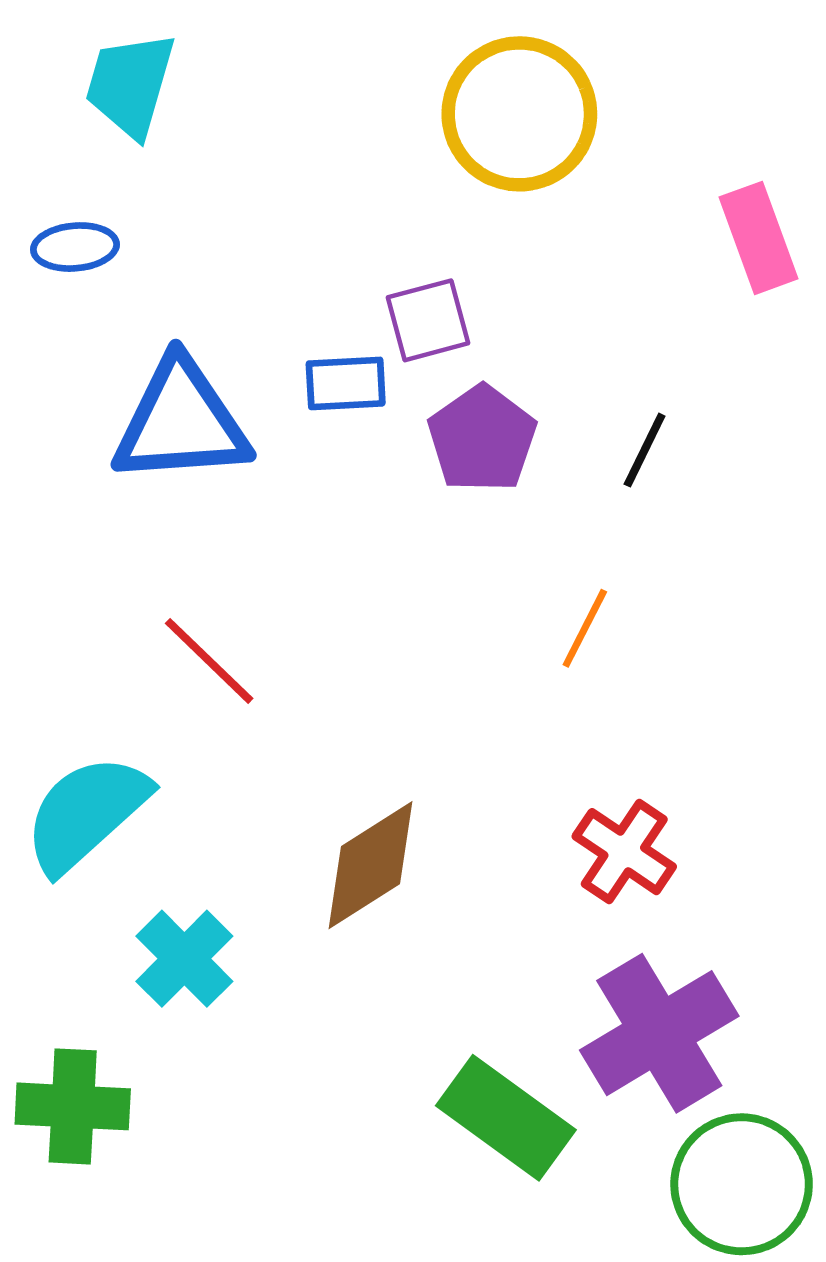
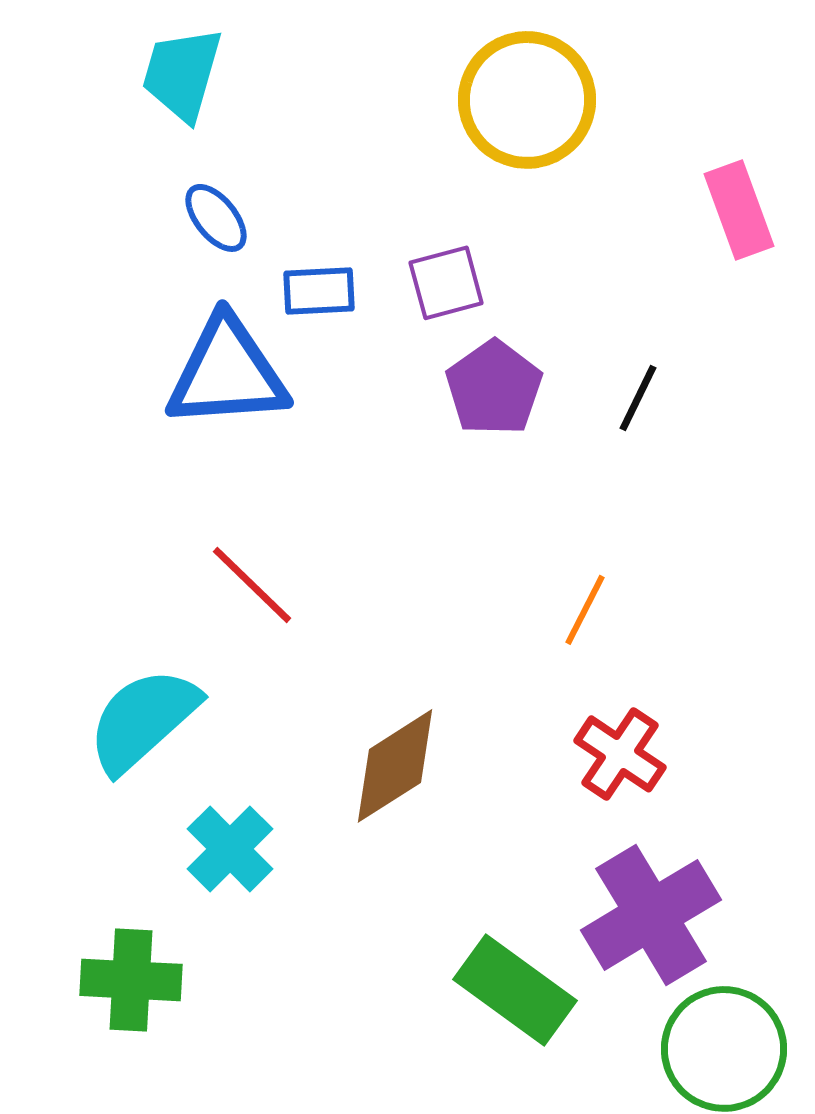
blue ellipse: (75, 247) -> (216, 218), moved, turned 56
blue rectangle: (346, 383) -> (319, 291), moved
orange line: (585, 628) -> (585, 610), moved

